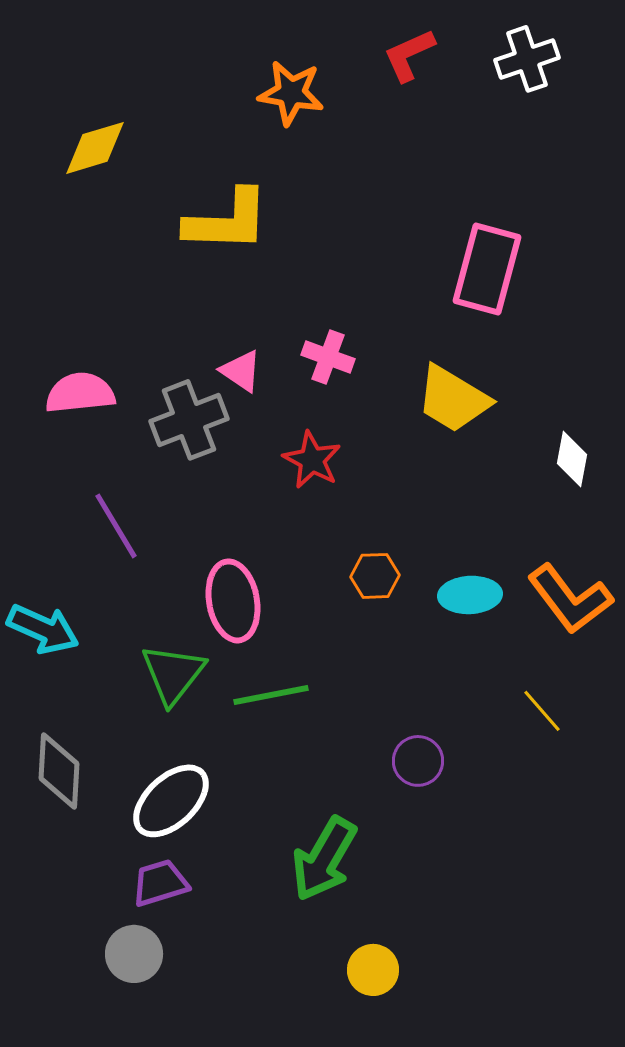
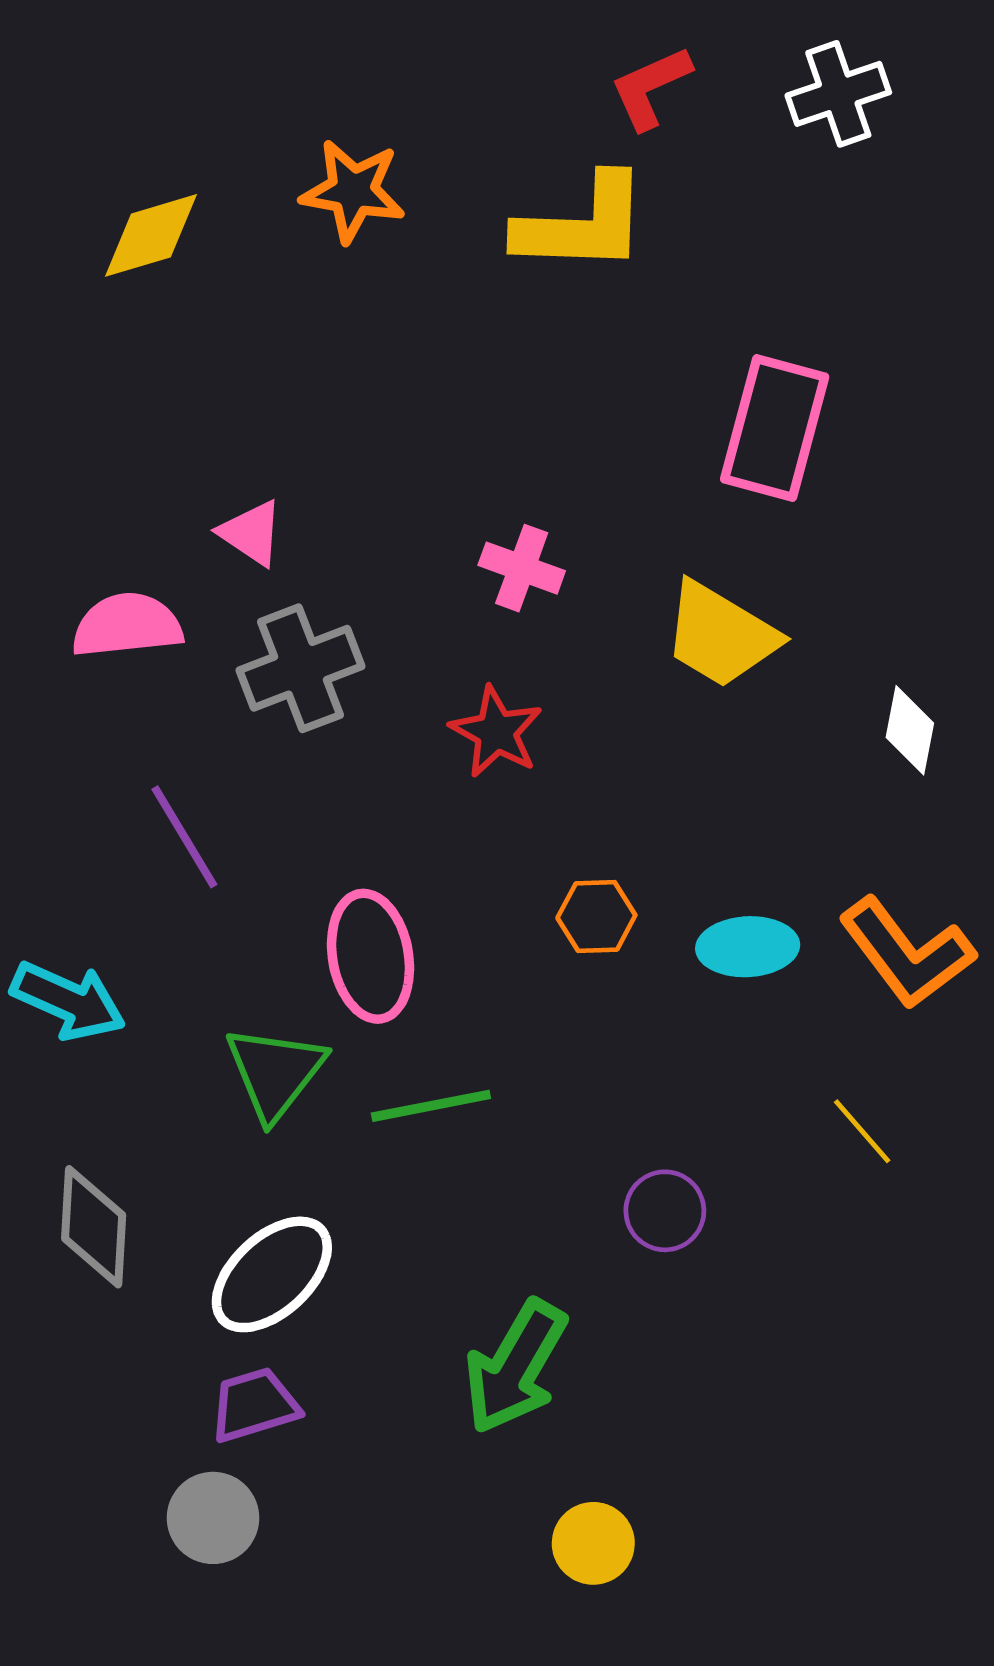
orange star: (291, 93) -> (353, 191), moved
yellow L-shape: (227, 221) -> (582, 224), moved
pink triangle: (241, 371) -> (251, 533), moved

